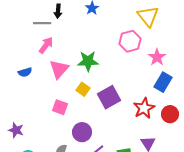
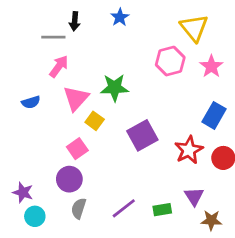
pink star: (157, 57) -> (211, 66), moved
yellow square: (83, 89) -> (95, 121), moved
pink square: (60, 107) -> (77, 149), turned 35
purple star: (16, 130) -> (23, 192), moved
purple circle: (82, 132) -> (69, 179), moved

